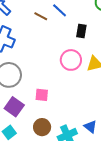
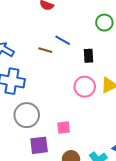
purple square: (14, 107) -> (39, 145), turned -30

